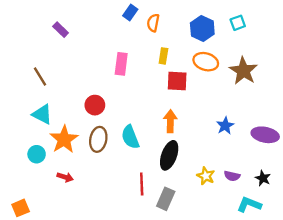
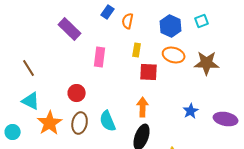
purple rectangle: (61, 30) -> (70, 29), moved, size x1.6
brown star: (243, 71) -> (207, 63), turned -30
cyan circle: (37, 154) -> (13, 132), moved

